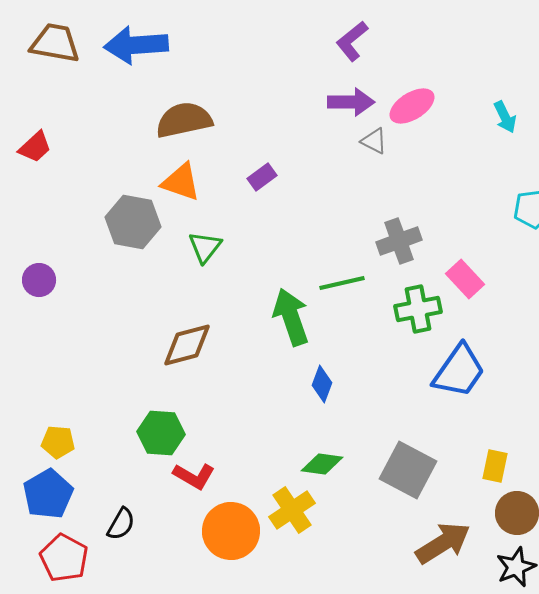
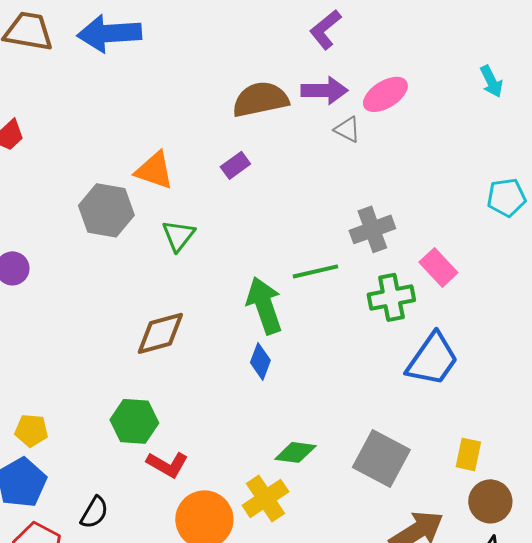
cyan arrow: (505, 117) -> (491, 81), moved
brown semicircle: (184, 120) -> (260, 99), moved
blue diamond: (322, 384) -> (260, 361), moved

